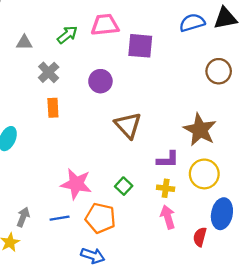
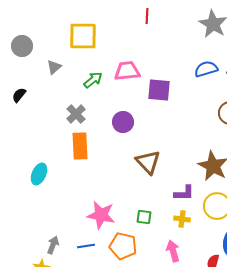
gray triangle: (24, 43) -> (54, 67), moved, turned -42
orange rectangle: (53, 108) -> (80, 146), size x1.5
green square: (124, 186) -> (144, 217), turned -35
pink arrow: (168, 217) -> (173, 251), moved

